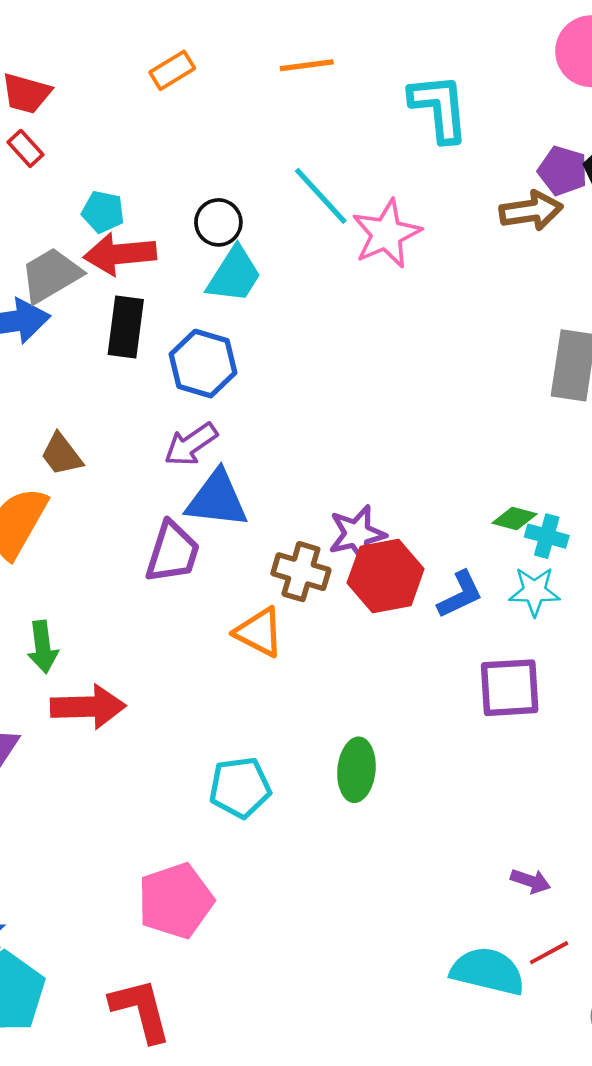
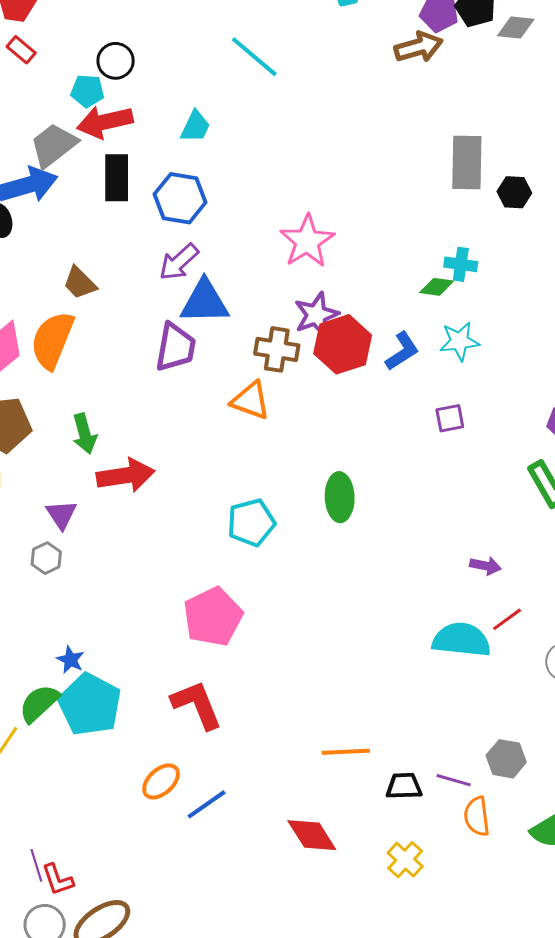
black circle: (218, 222) -> (116, 61), moved
pink star: (386, 234) -> (307, 241), moved
cyan trapezoid: (234, 275) -> (195, 126), size x0.7
cyan cross: (547, 536) -> (461, 264), moved
purple square: (510, 688) -> (450, 418), size x0.6

